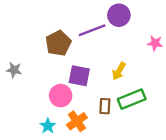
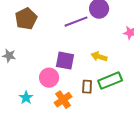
brown pentagon: (58, 43) -> (26, 19), moved
yellow arrow: (119, 71) -> (99, 57), turned 77
cyan star: (48, 126) -> (26, 98), moved

